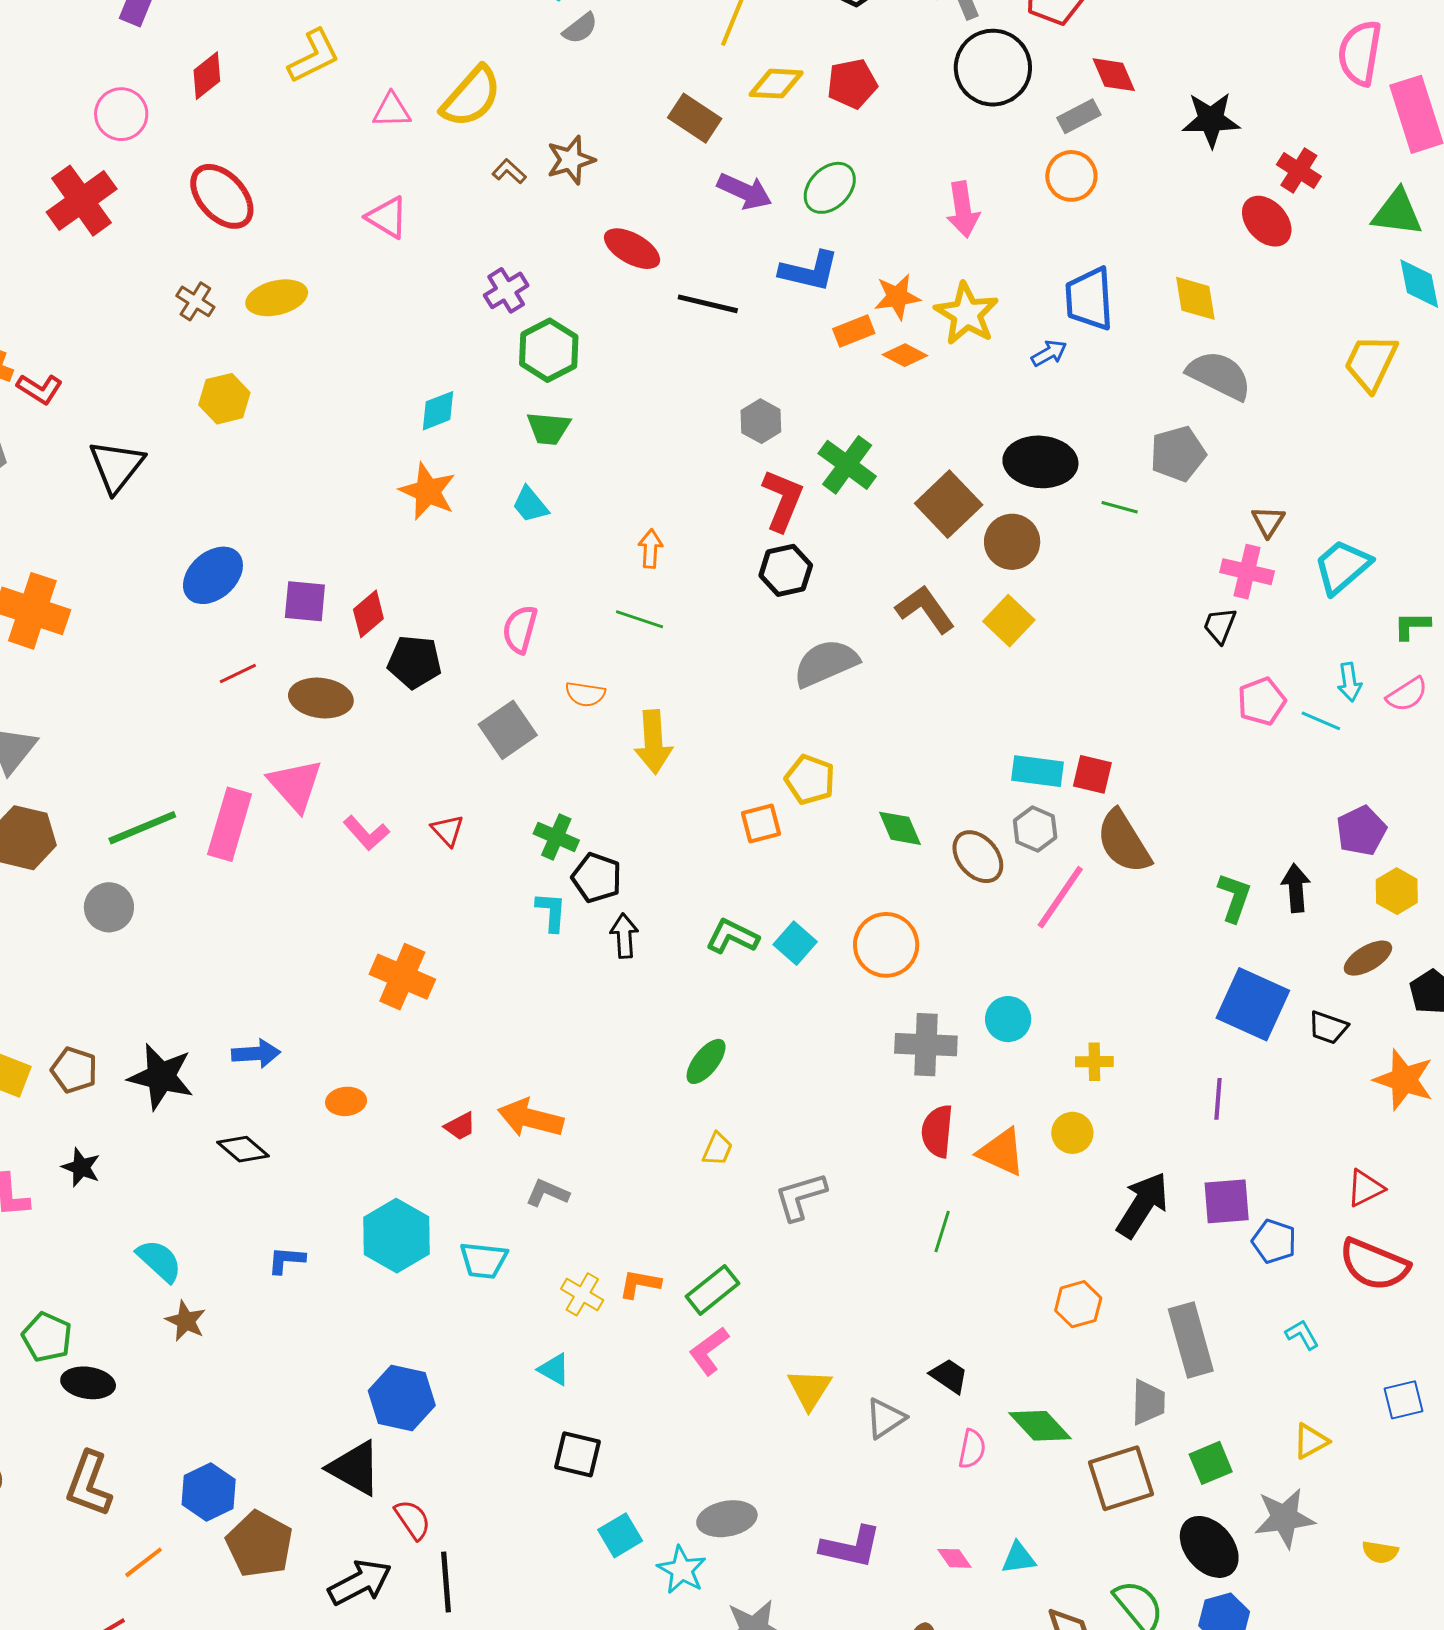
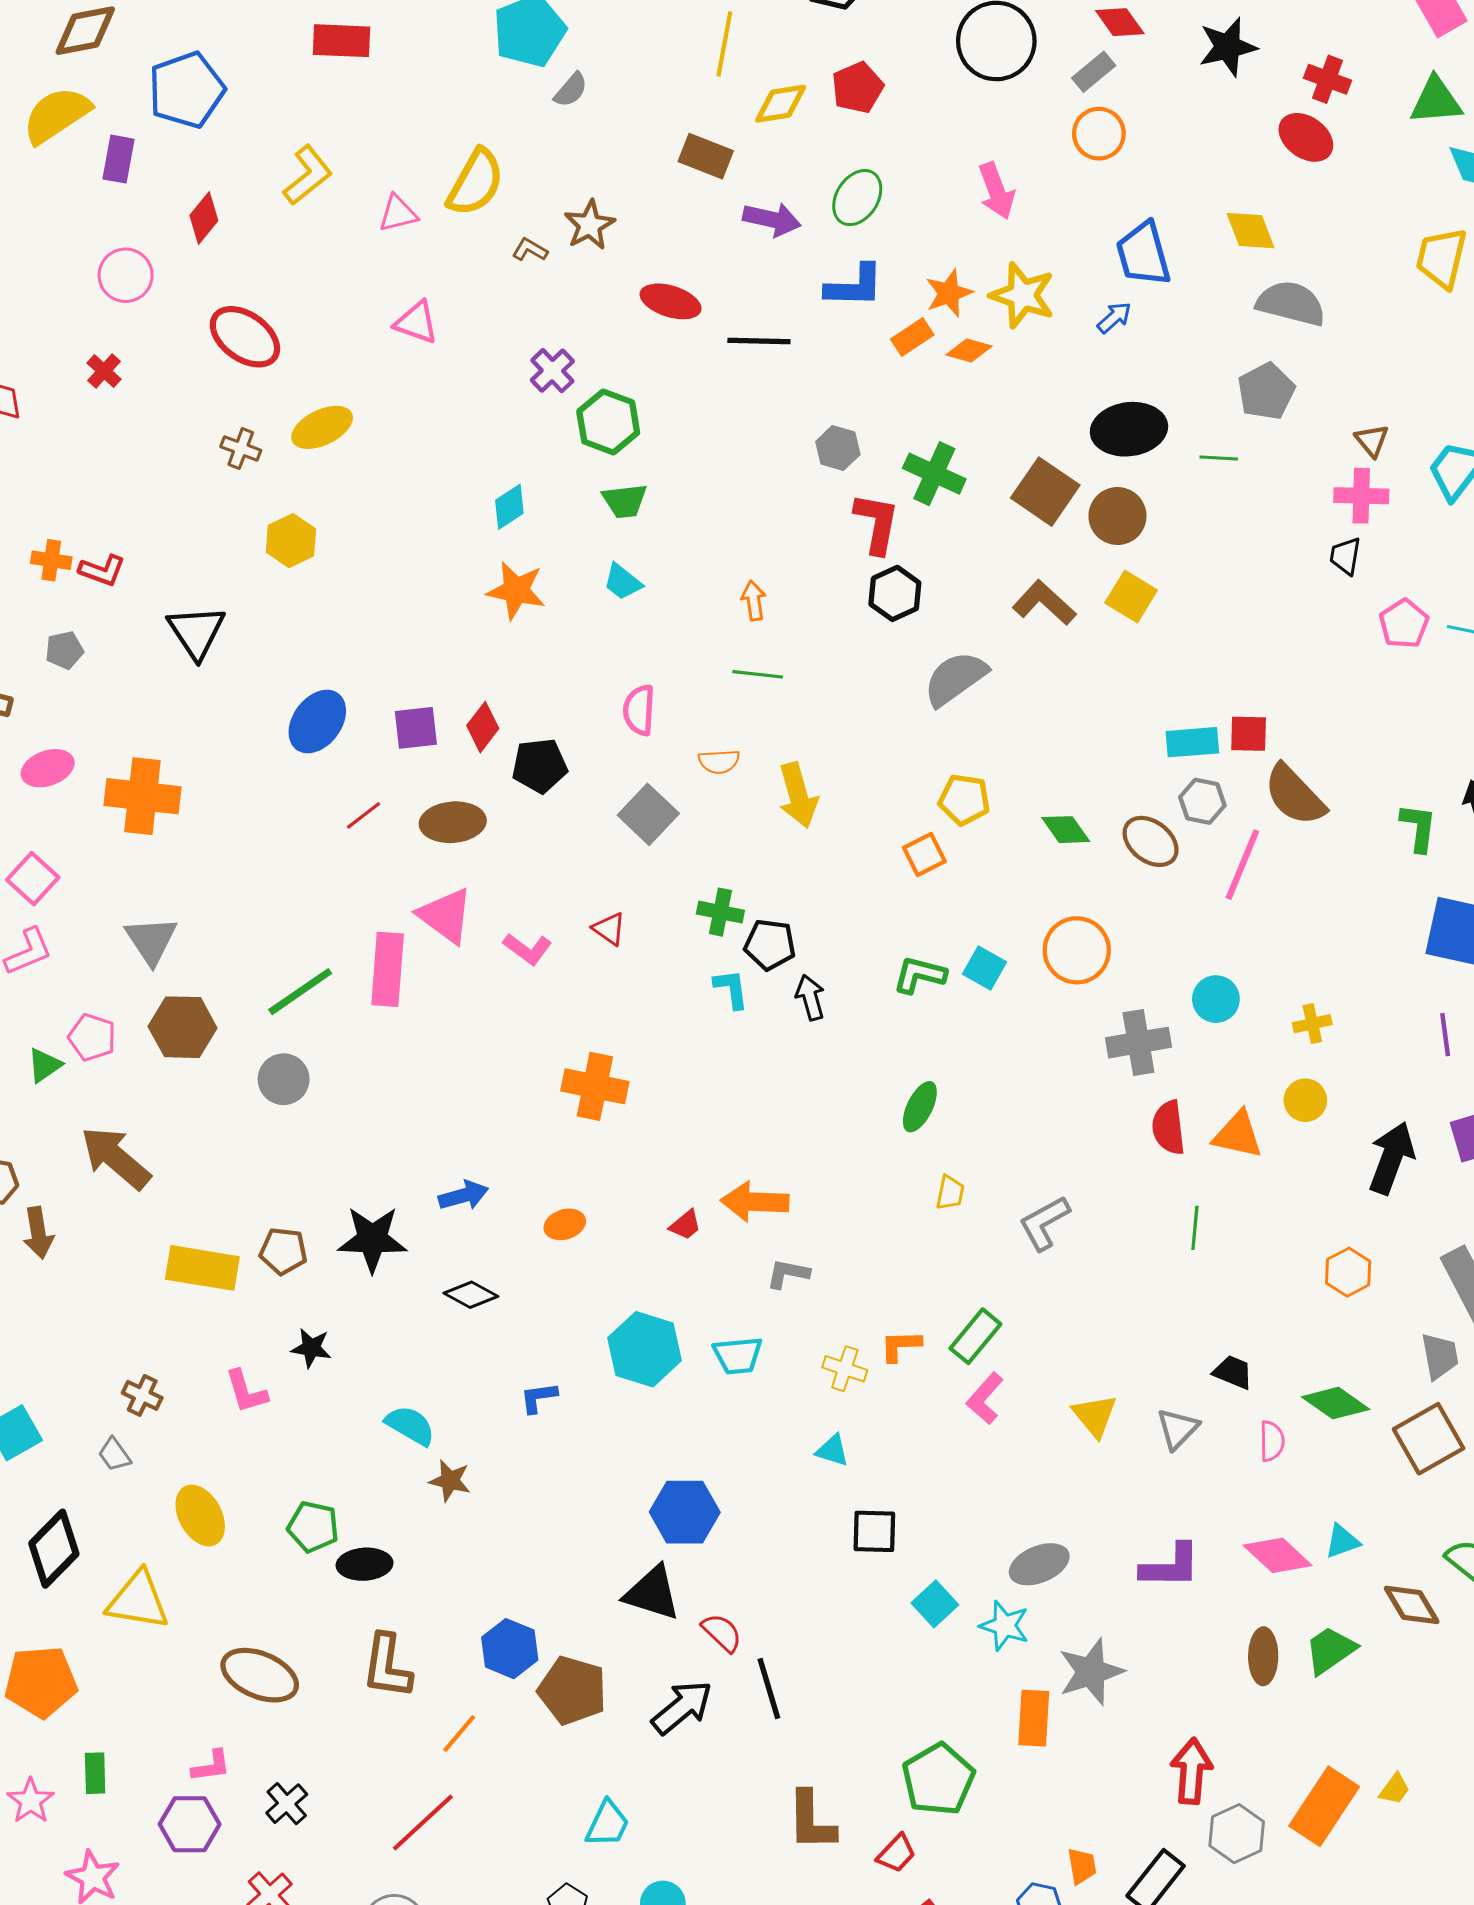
red cross: (82, 201) -> (104, 371), size x0.5
pink diamond: (954, 1558) -> (1278, 1555), size x1.8

